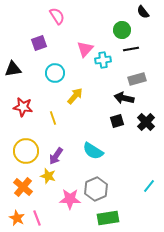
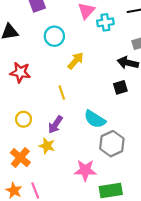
yellow line: (53, 118) -> (62, 93), moved
yellow circle: (26, 151) -> (24, 119), size x0.6
gray hexagon: (96, 189) -> (112, 144), moved
pink star: (70, 199) -> (85, 170), moved

